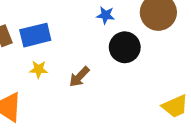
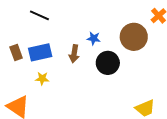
brown arrow: (79, 77) -> (74, 54), moved, turned -36

